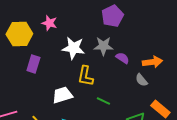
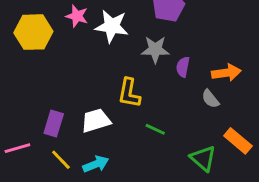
white star: (73, 48) -> (112, 26), moved
purple semicircle: (122, 58) -> (183, 67), turned -112
purple rectangle: (33, 64) -> (54, 123), moved

